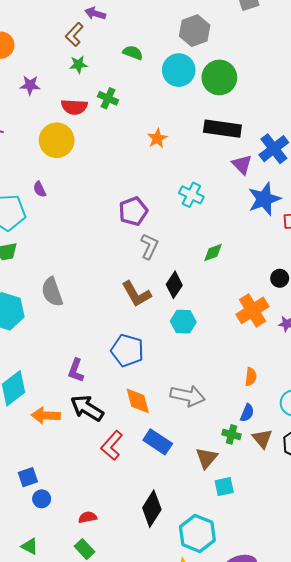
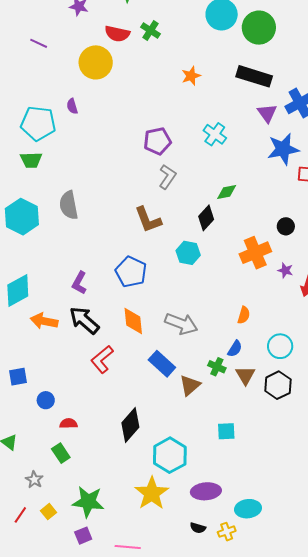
black diamond: (174, 285) -> (206, 218), moved
blue rectangle: (158, 442) -> (162, 364), moved
cyan square: (224, 487) -> (226, 431), moved
blue circle: (42, 499) -> (46, 400), moved

